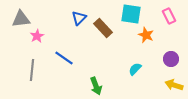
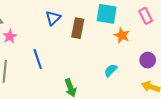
brown rectangle: (103, 28) -> (78, 28), turned 54
blue line: (64, 58) -> (38, 59), turned 36

